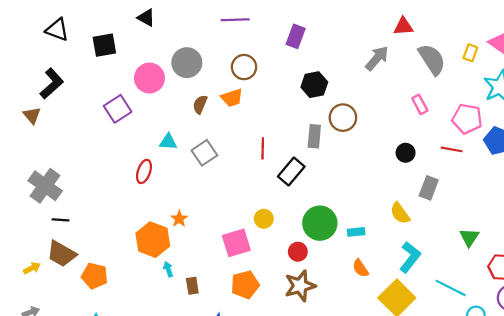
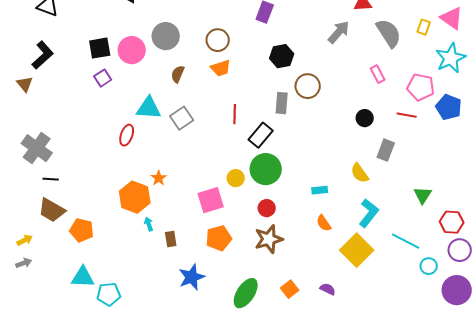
black square: (104, 45) -> (100, 48), moved
orange trapezoid: (232, 98) -> (221, 68), moved
purple square: (118, 109) -> (103, 78), size x0.7
cyan triangle: (168, 142) -> (149, 108), size x1.5
green circle: (320, 223) -> (266, 169), moved
yellow arrow: (32, 268) -> (25, 240), moved

